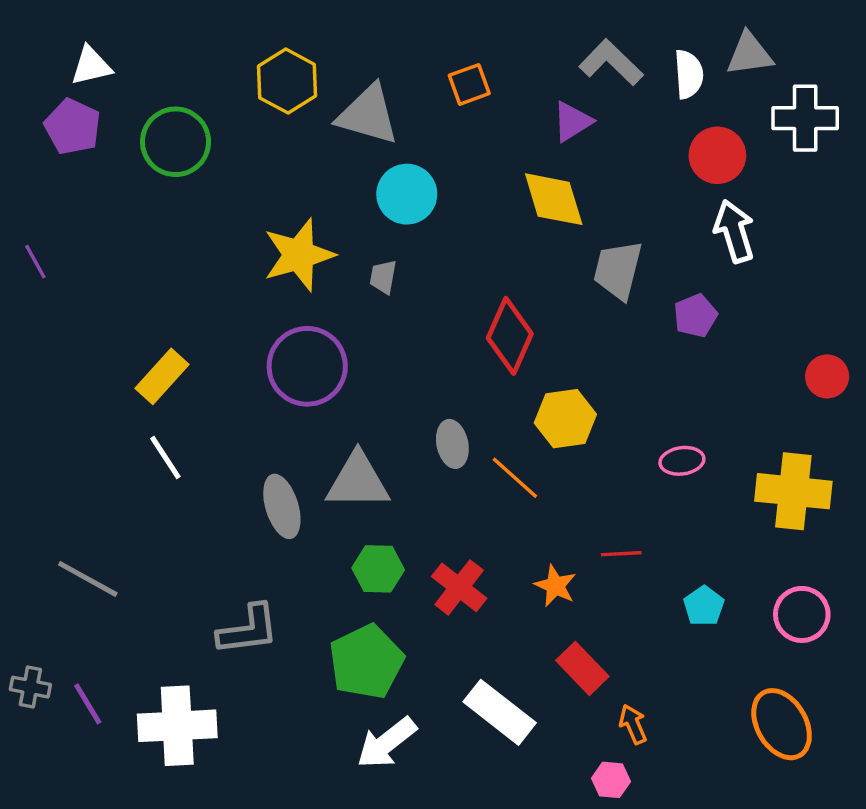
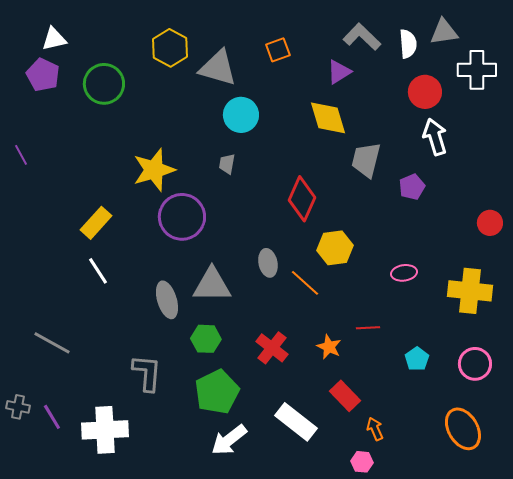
yellow star: (299, 255) -> (154, 170), moved
green hexagon: (378, 569) -> (206, 339), moved
gray L-shape: (248, 630) -> (147, 373), turned -78

